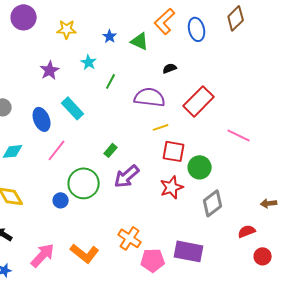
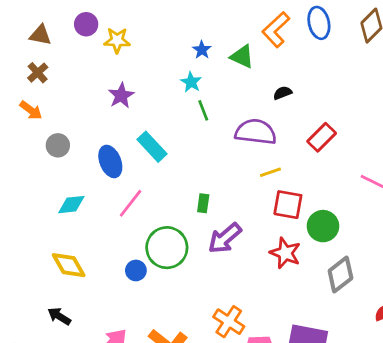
purple circle: (24, 17) -> (86, 24), size x0.7
yellow star: (67, 29) -> (117, 40), moved
blue ellipse: (197, 29) -> (319, 23), moved
cyan star: (89, 62) -> (191, 82), moved
green line: (111, 81) -> (203, 110), turned -49
red rectangle: (199, 101) -> (322, 137), size x0.7
green rectangle: (111, 150) -> (203, 203), turned -32
red star: (172, 187) -> (285, 253), turned -30

